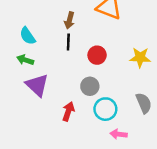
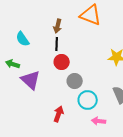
red circle: (97, 55) -> (62, 62), moved
green arrow: (25, 60) -> (13, 64), moved
red arrow: (68, 111) -> (59, 114), moved

